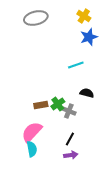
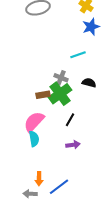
green cross: (58, 104) -> (60, 94), size x1.6
gray cross: (69, 111) -> (61, 78), moved
black line: (70, 139) -> (70, 120), moved

